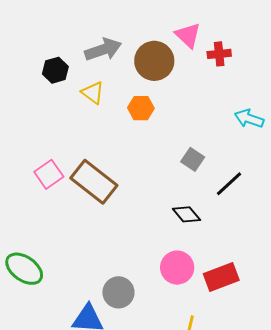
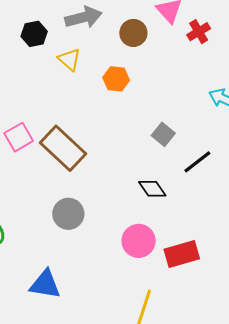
red cross: (219, 54) -> (199, 32), turned -30
brown circle: (154, 61) -> (133, 33), size x0.7
gray circle: (118, 292) -> (68, 214), moved

